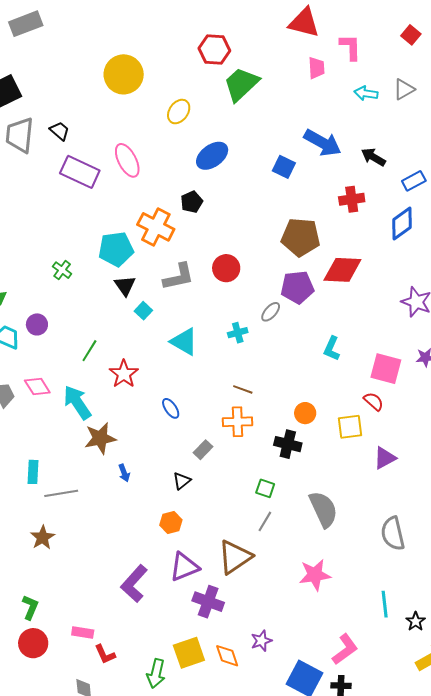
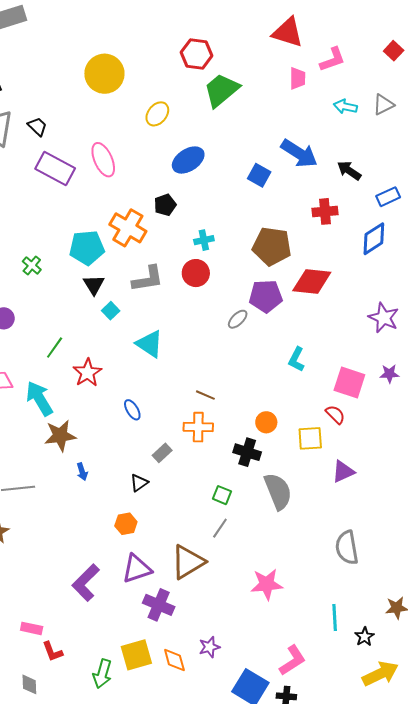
pink L-shape: (350, 47) -> (333, 59), turned 68
cyan cross: (238, 333) -> (204, 240), moved
gray semicircle: (323, 509) -> (278, 491), moved

